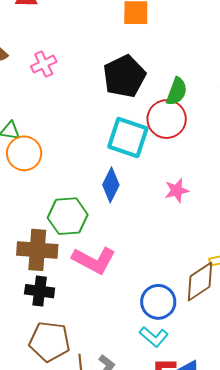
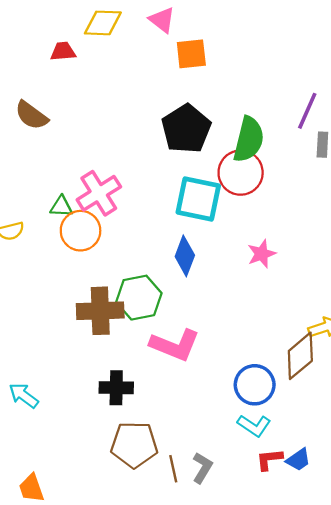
pink cross: (44, 64) -> (99, 193), moved, size x1.5
green semicircle: (177, 91) -> (249, 139), size x1.4
brown cross: (37, 250) -> (100, 311), moved

